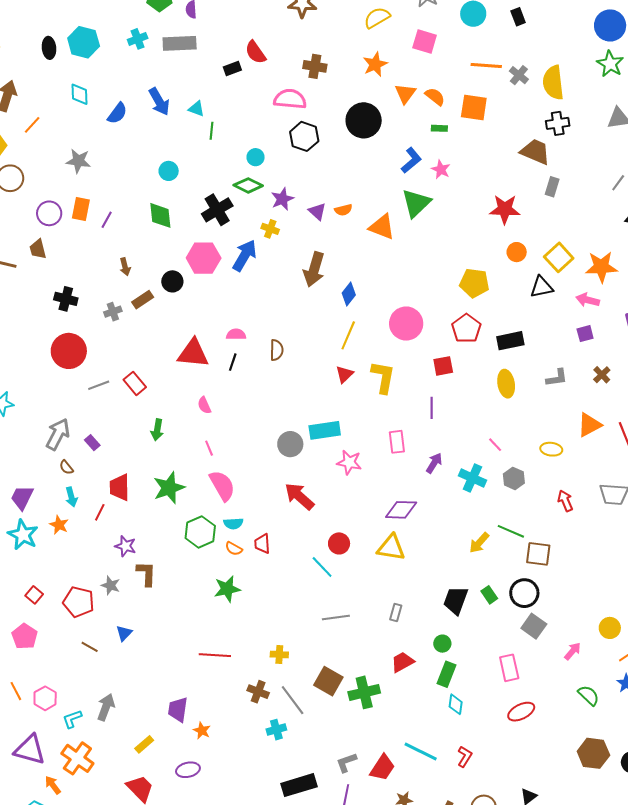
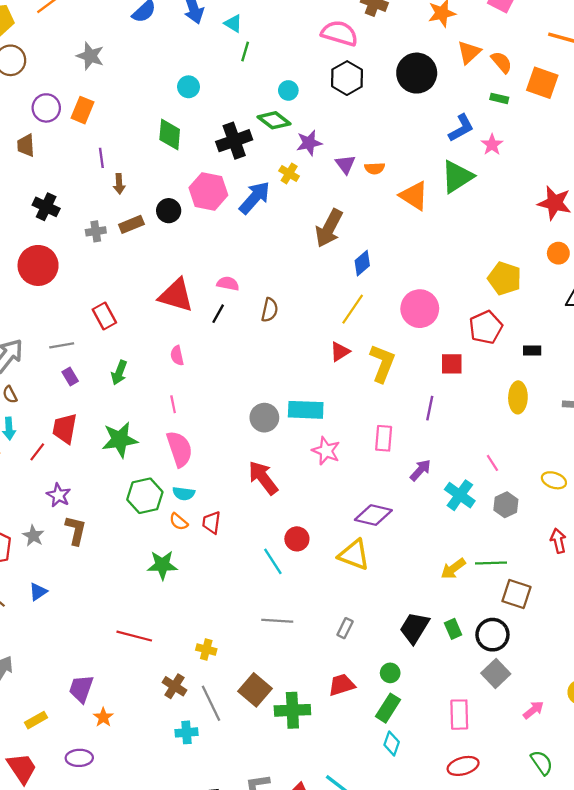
purple line: (107, 220) -> (101, 158), moved, turned -48
black rectangle: (510, 341) -> (532, 351), size x0.6
gray line: (99, 385) -> (62, 345), moved
purple rectangle: (92, 443) -> (70, 376), moved
green line: (511, 531) -> (491, 563), turned -36

